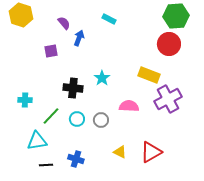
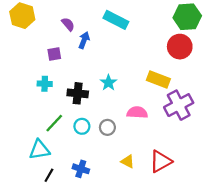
cyan rectangle: (109, 19) -> (116, 20), size x1.6
cyan cross: (25, 100) -> (45, 84), moved
black line: (46, 165) -> (49, 175), turned -56

